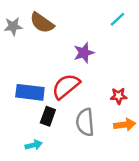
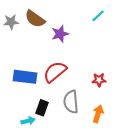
purple star: (84, 53) -> (60, 34), moved
black rectangle: (48, 116) -> (42, 108), moved
orange arrow: (125, 125) -> (98, 114), moved, turned -66

